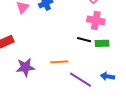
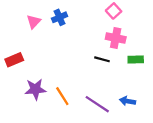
green rectangle: (102, 43) -> (136, 60), moved
orange line: (59, 62) -> (62, 96), moved, turned 60

